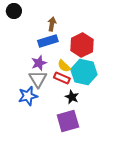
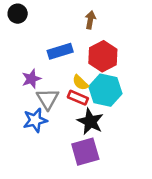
brown arrow: (52, 24) -> (90, 20), moved
purple star: (39, 63) -> (31, 79), moved
black star: (72, 97) -> (90, 121), size x1.5

